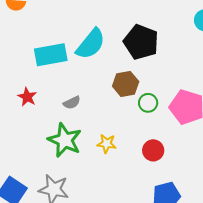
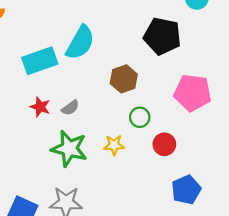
black pentagon: (141, 42) -> (162, 36), moved
red star: (27, 97) -> (40, 107), moved
green circle: (148, 103) -> (140, 117), moved

